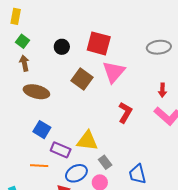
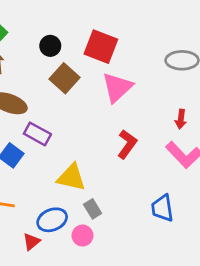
brown square: (82, 79) -> (64, 78), moved
purple rectangle: (61, 150) -> (37, 134), moved
blue trapezoid: (138, 174) -> (162, 208), moved

